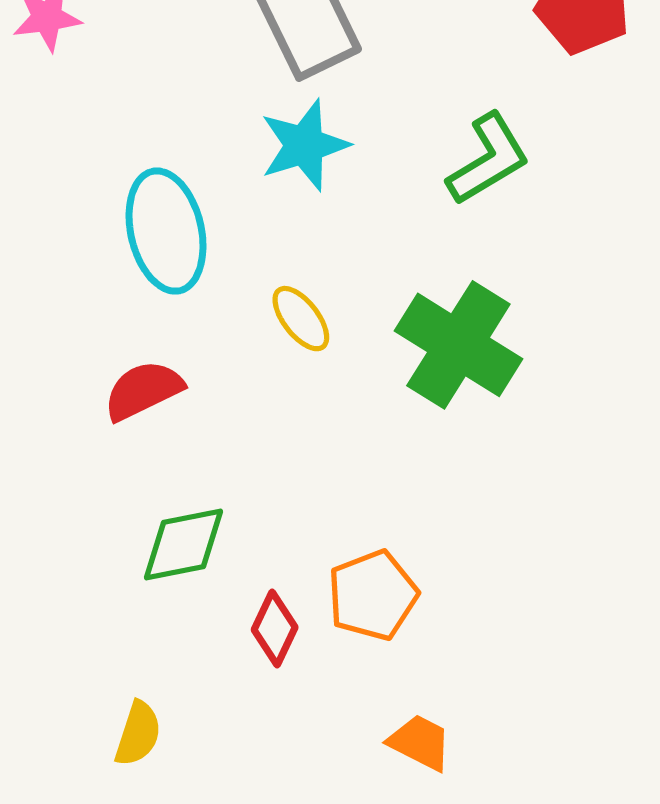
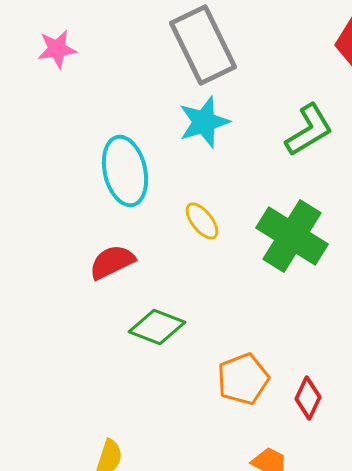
green diamond: (184, 544) -> (157, 327), moved, turned 32
red diamond: (275, 629) -> (308, 398), moved

